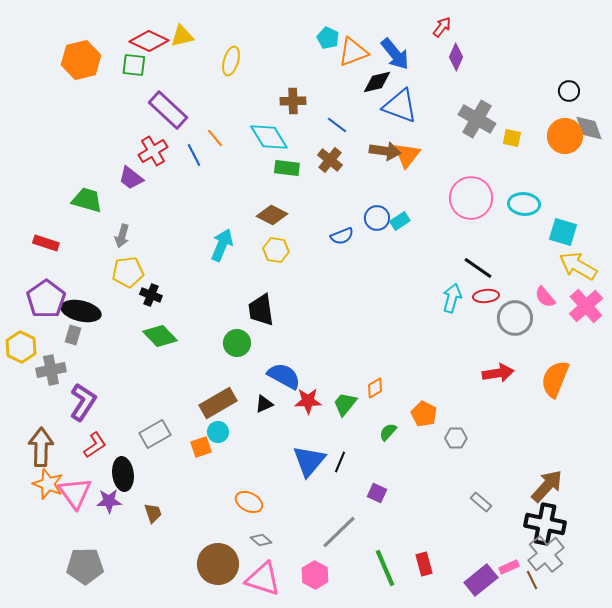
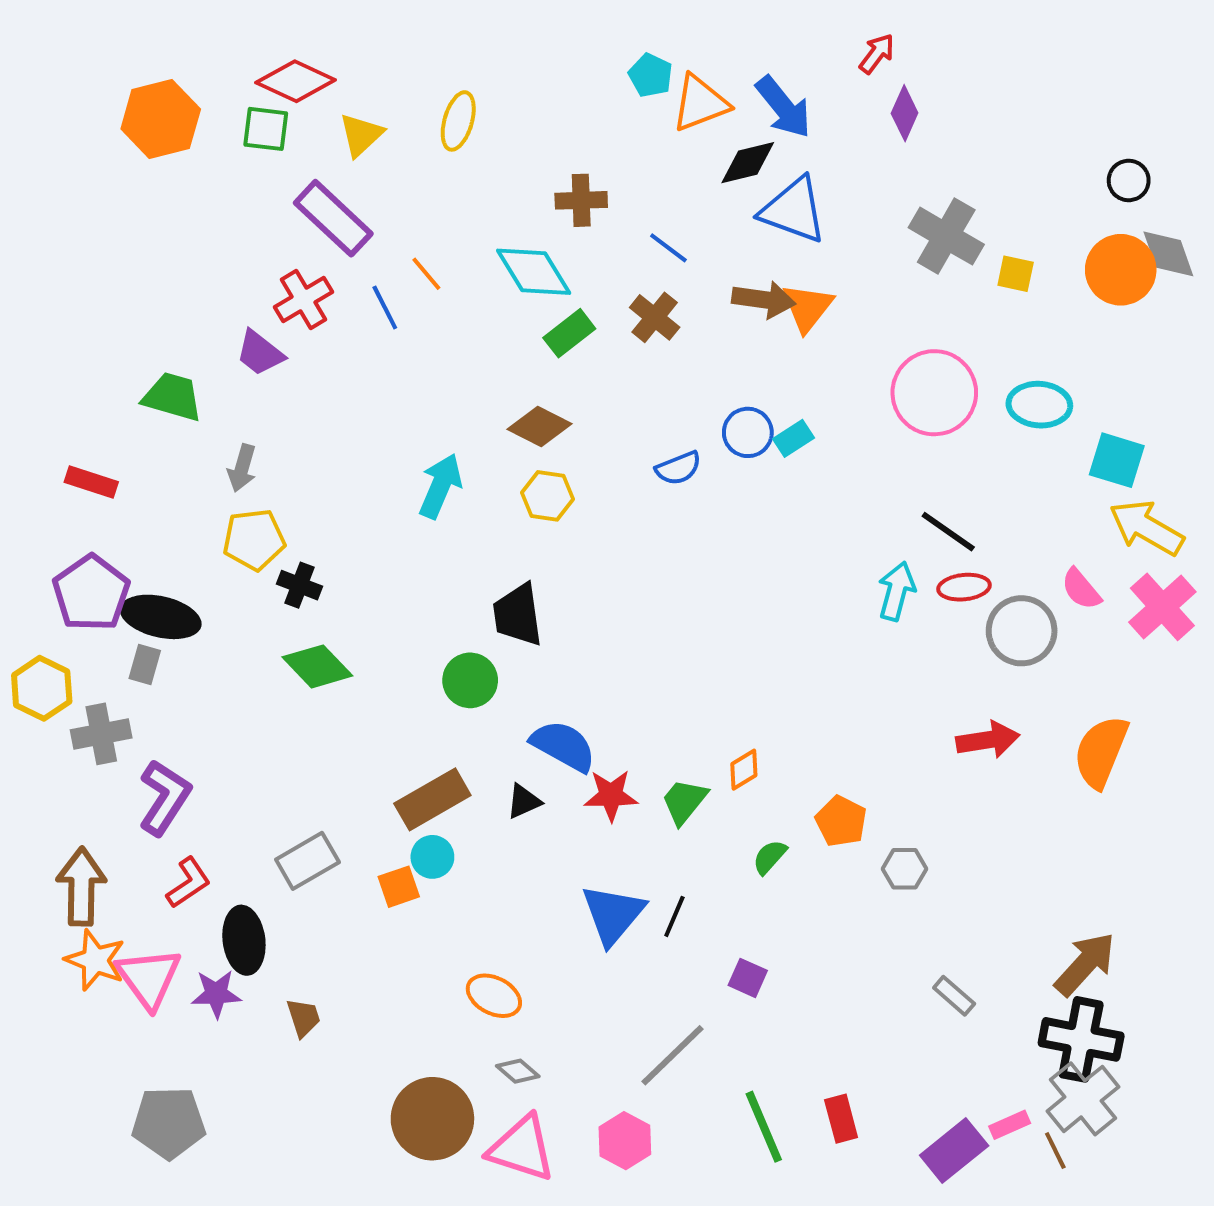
yellow triangle: (182, 36) -> (361, 135), moved, turned -30
green rectangle: (287, 168) -> (569, 333), turned -45

